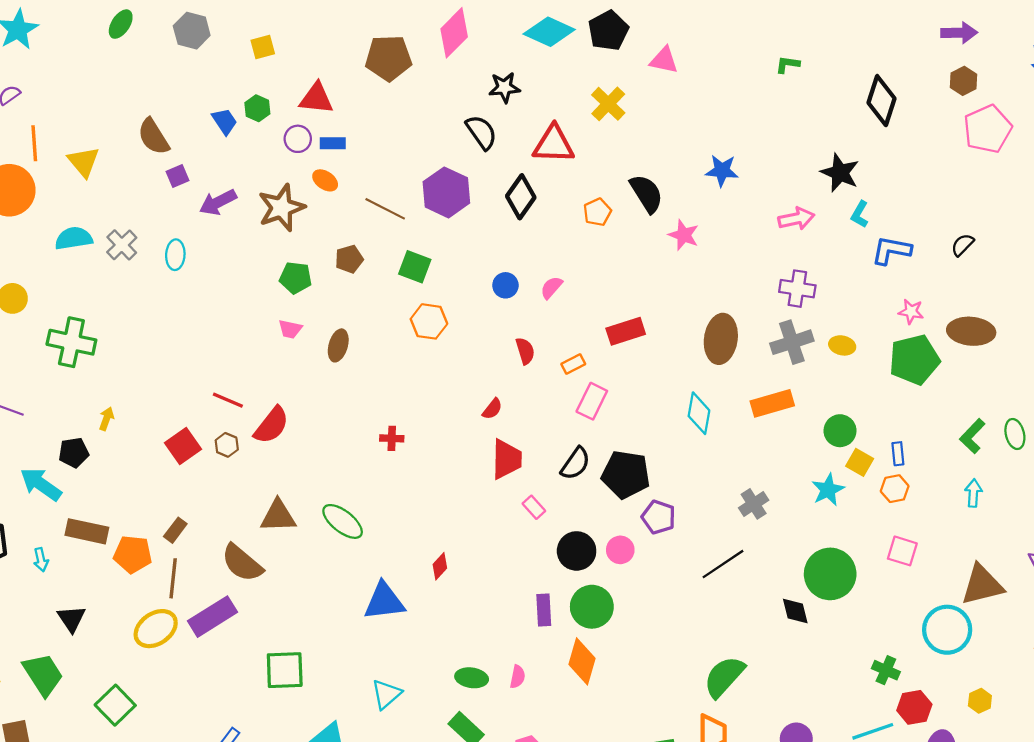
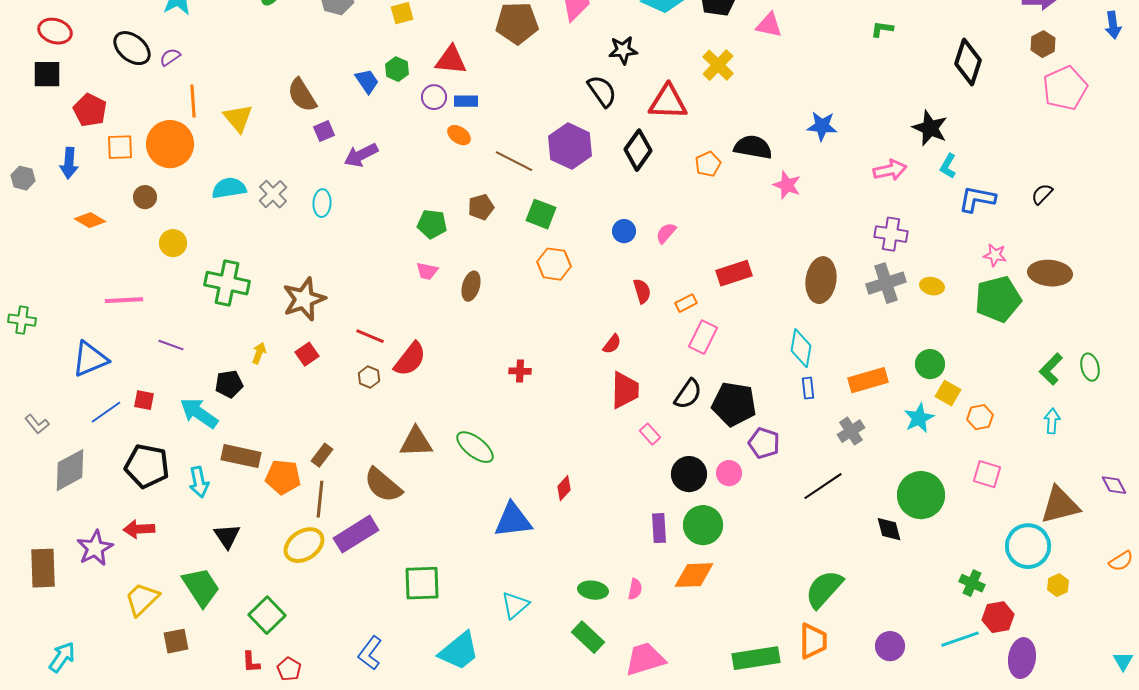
black semicircle: (647, 193) -> (753, 147), turned -48
brown star: (281, 208) -> (304, 299), moved
orange rectangle: (772, 403) -> (868, 380), moved
red square: (183, 446) -> (307, 354), moved, size x0.7
blue rectangle: (898, 454) -> (808, 388), moved
cyan arrow: (41, 560) -> (199, 482), size x1.4
orange diamond: (582, 661) -> (694, 575), turned 72
yellow hexagon: (980, 701) -> (1058, 585), moved

